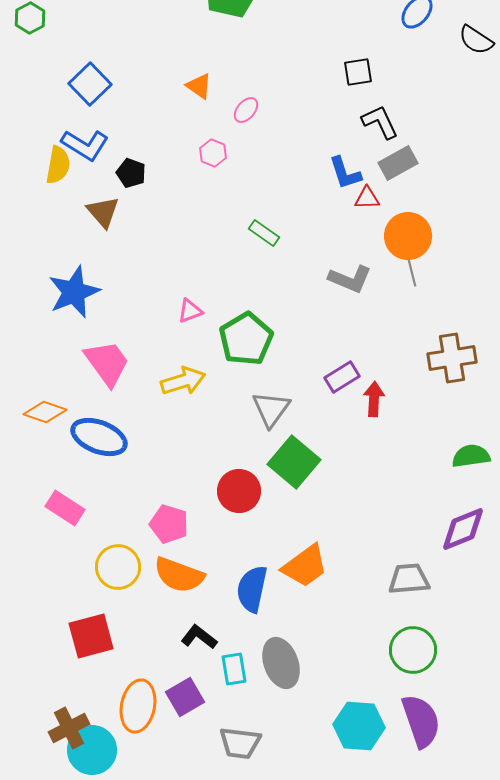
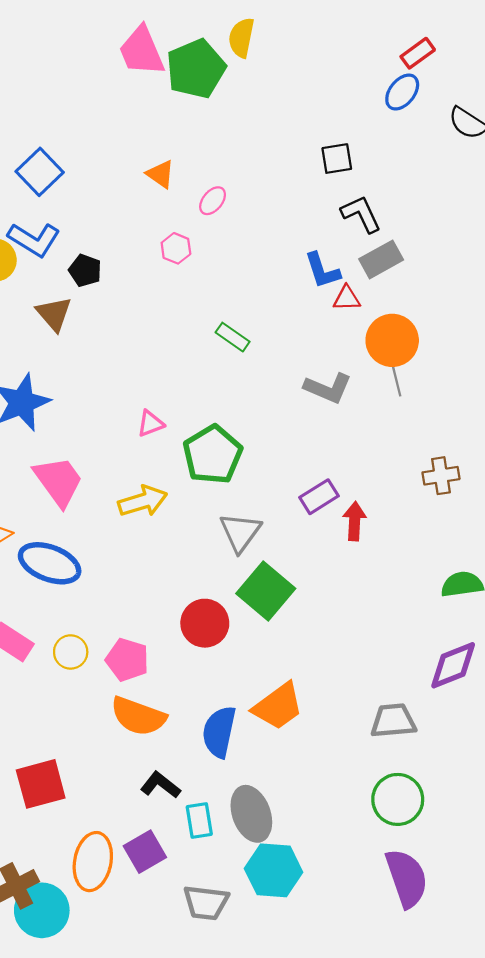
brown cross: (452, 358) -> (441, 476), size x0.7
yellow circle: (118, 567) -> (71, 652), moved, size x0.7
cyan hexagon: (359, 726) -> (274, 870), moved

